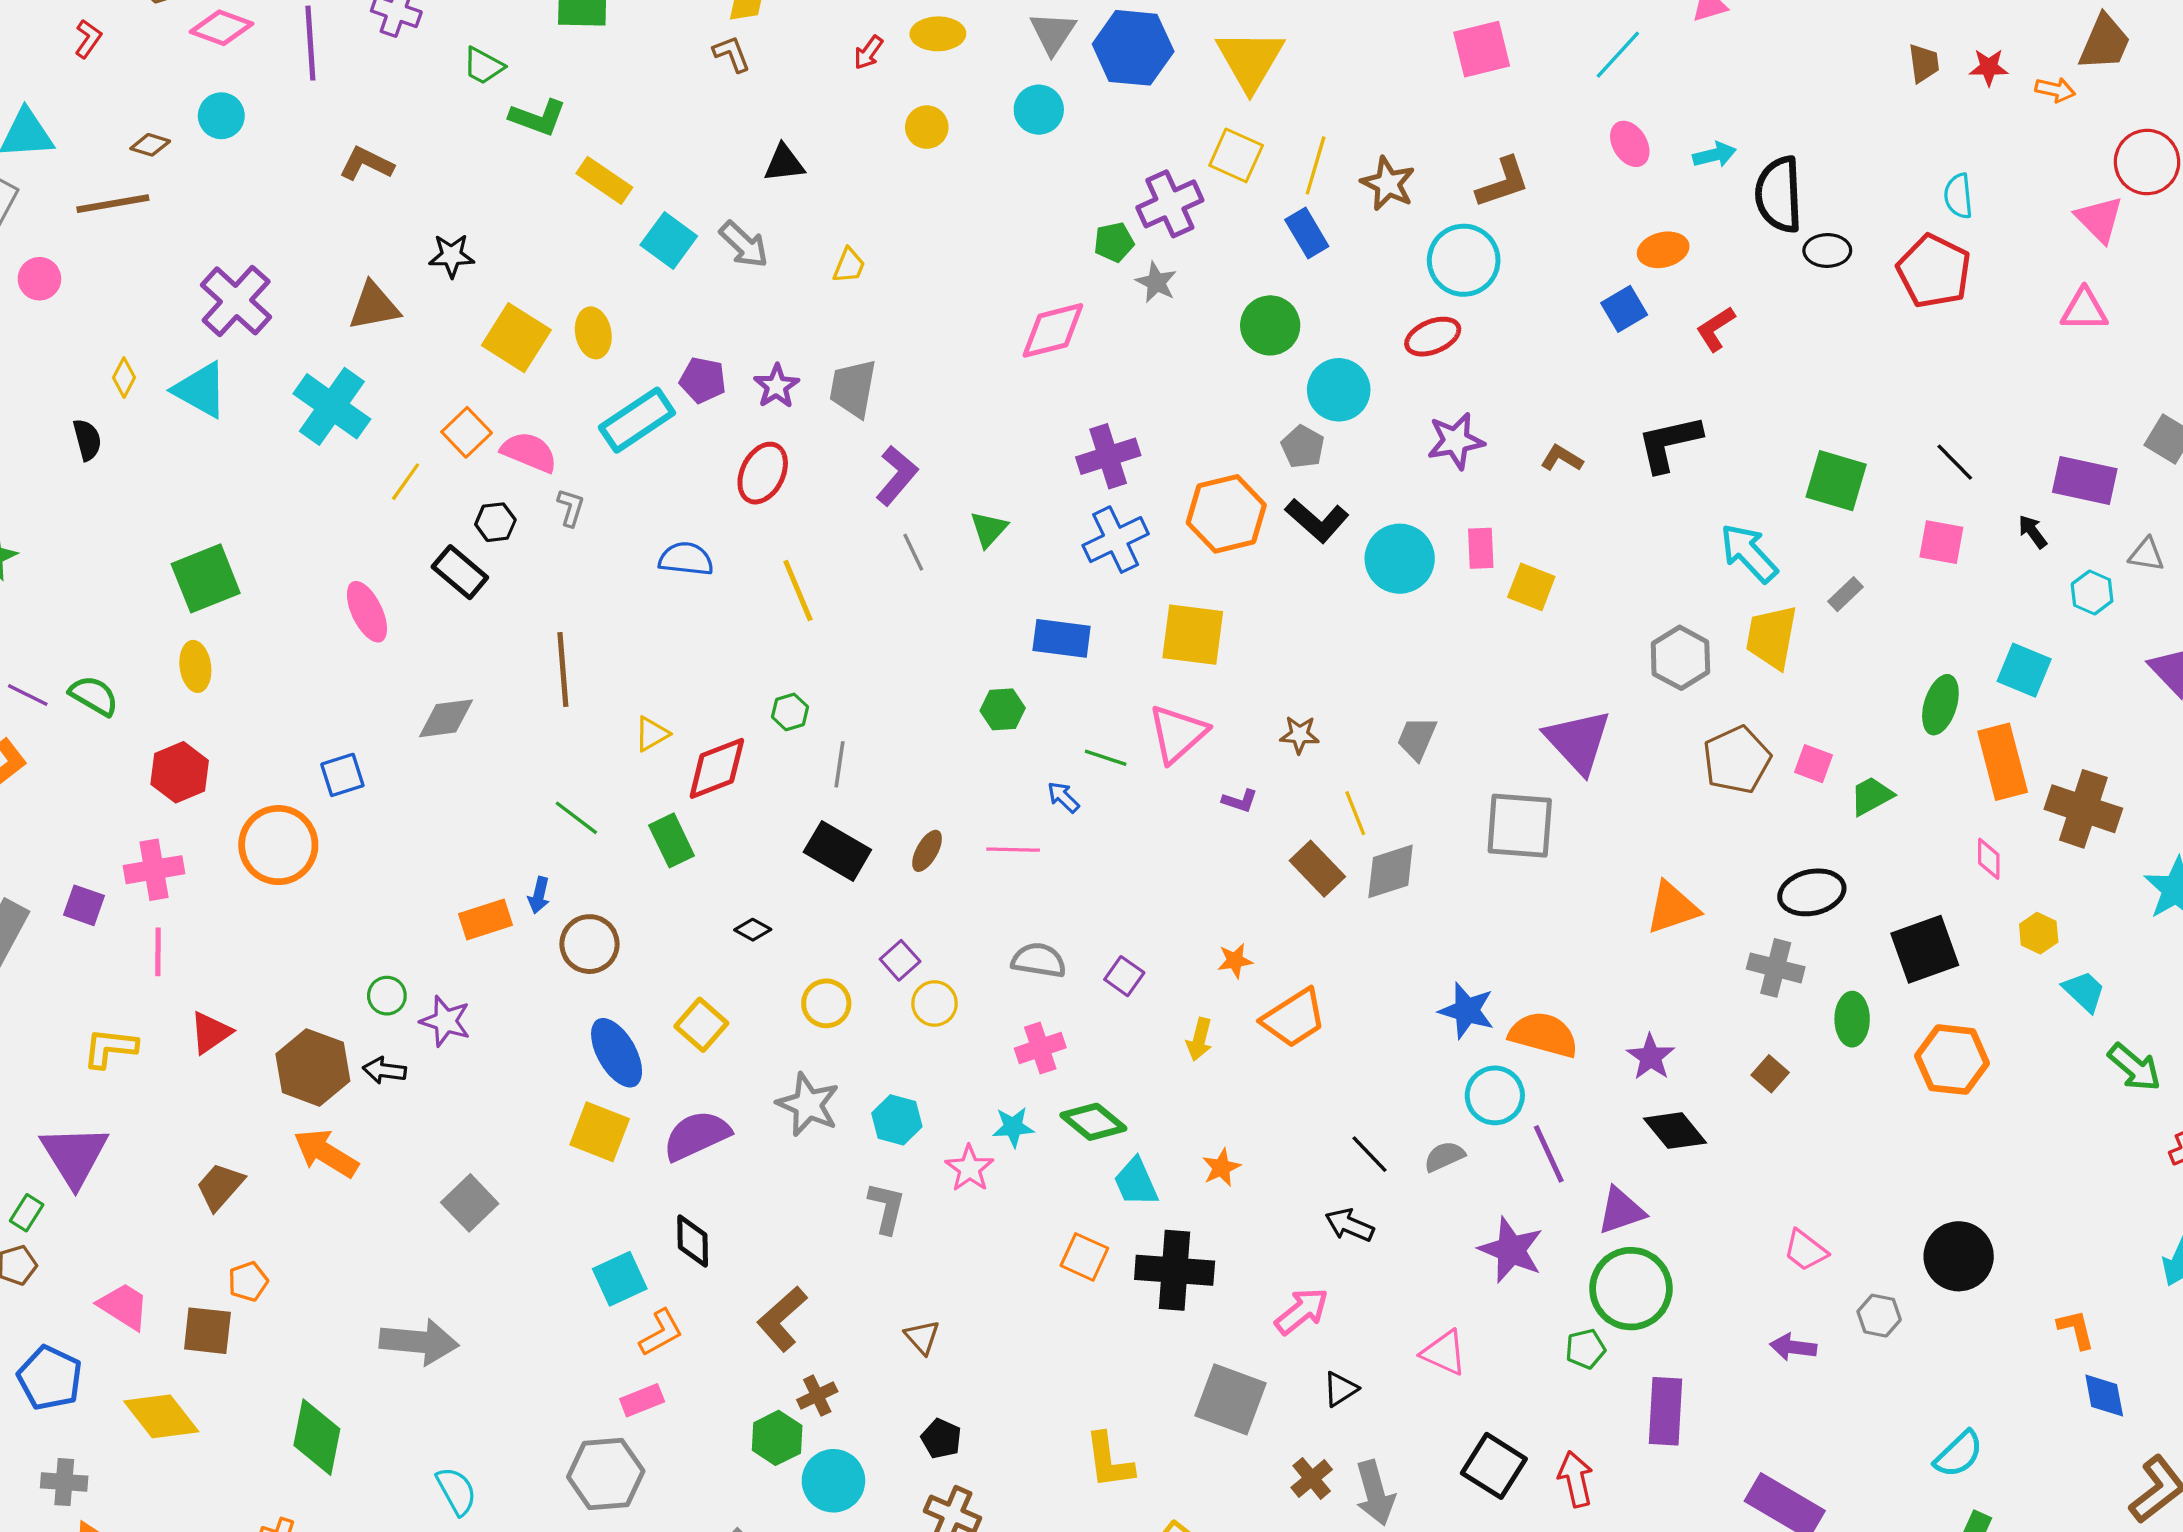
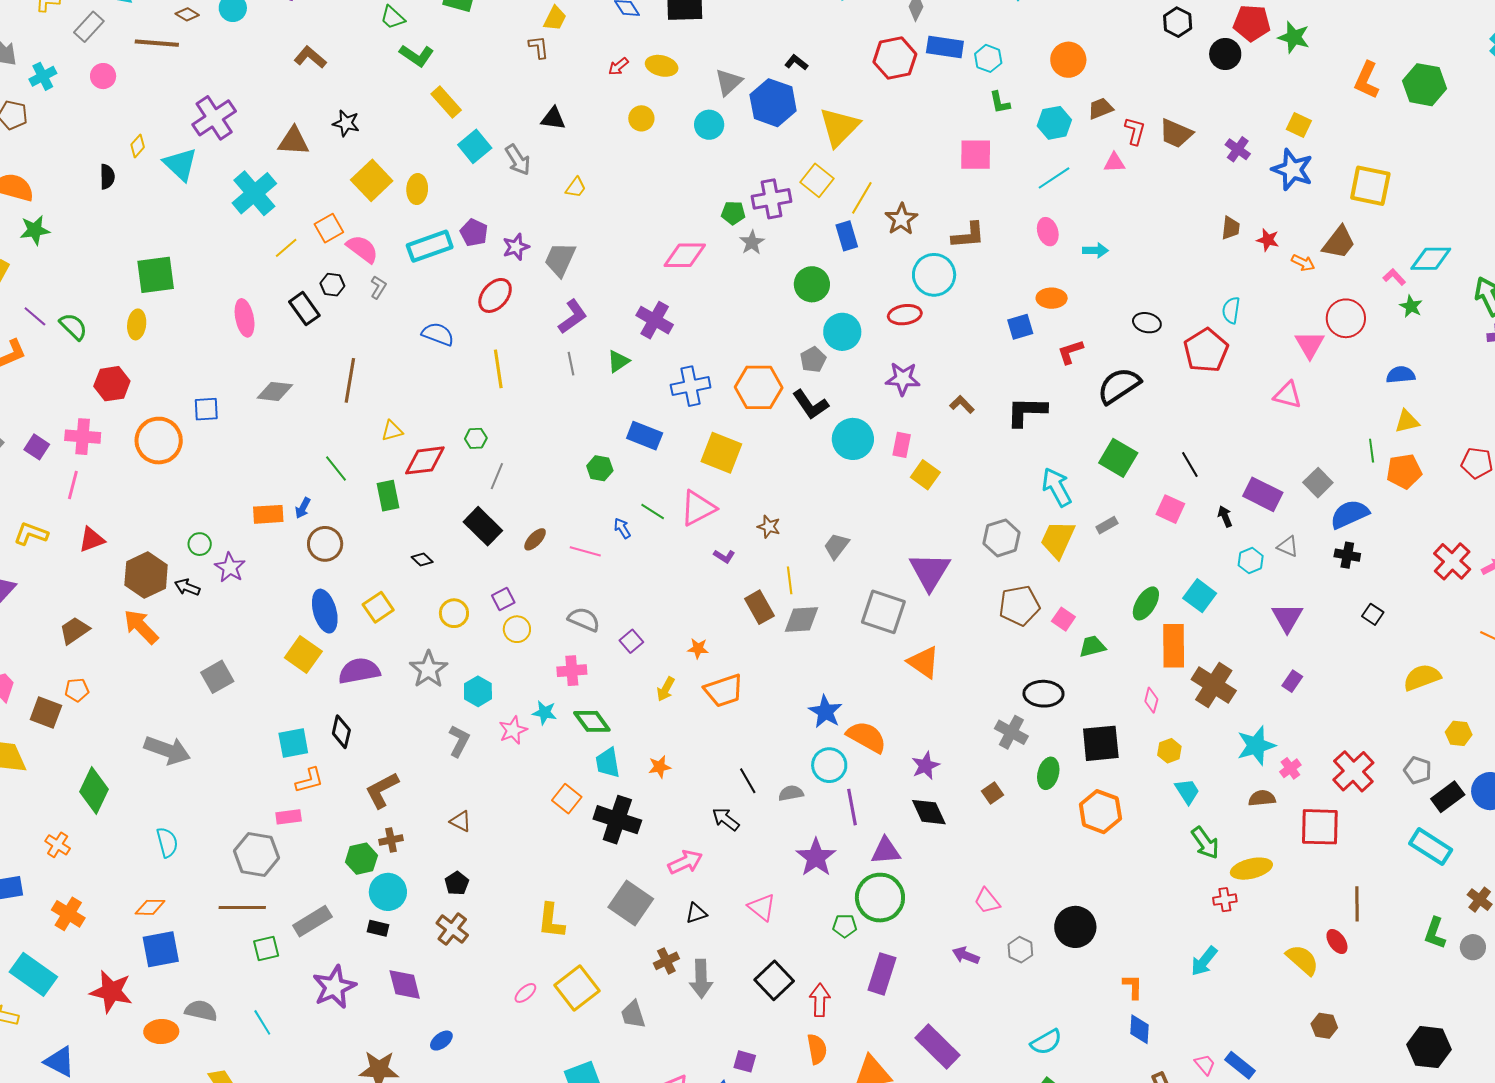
black semicircle: (1779, 195) -> (1119, 386), moved, turned 45
purple cross: (1108, 456) -> (655, 320), moved, turned 33
orange triangle: (1672, 908) -> (924, 662), moved, turned 39
brown triangle: (922, 1337) -> (461, 821), turned -35

